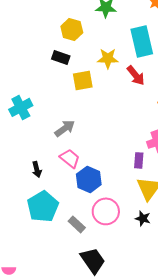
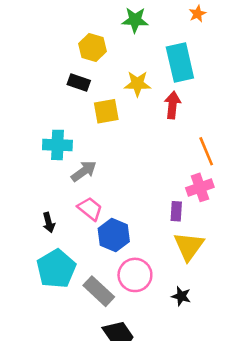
red arrow: (136, 75) -> (172, 105), turned -135
cyan cross: (21, 107) -> (57, 145), moved, turned 30
black star: (143, 218) -> (181, 296), moved
gray rectangle: (77, 224) -> (99, 291), size x1.4

